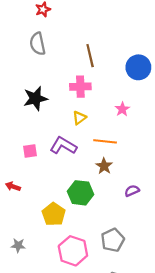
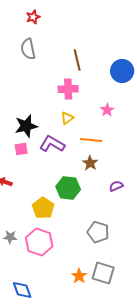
black star: (35, 98) -> (26, 126), moved
gray pentagon: (113, 240) -> (98, 232), turned -30
pink hexagon: (73, 251) -> (39, 242), moved

